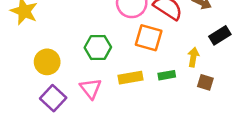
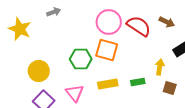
orange square: (149, 38) -> (107, 50), moved

